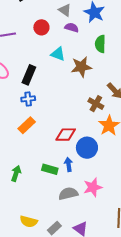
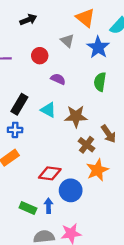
purple semicircle: (72, 28) -> (58, 79), moved
cyan triangle: (58, 54) -> (48, 110), moved
brown star: (81, 67) -> (76, 116), moved

